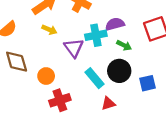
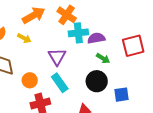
yellow arrow: (49, 30) -> (24, 38), moved
cyan cross: (96, 35) -> (78, 33), moved
cyan rectangle: (94, 78) -> (60, 83), moved

